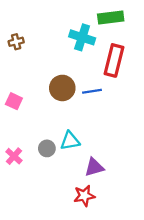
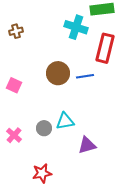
red star: (84, 196) -> (42, 173), moved

